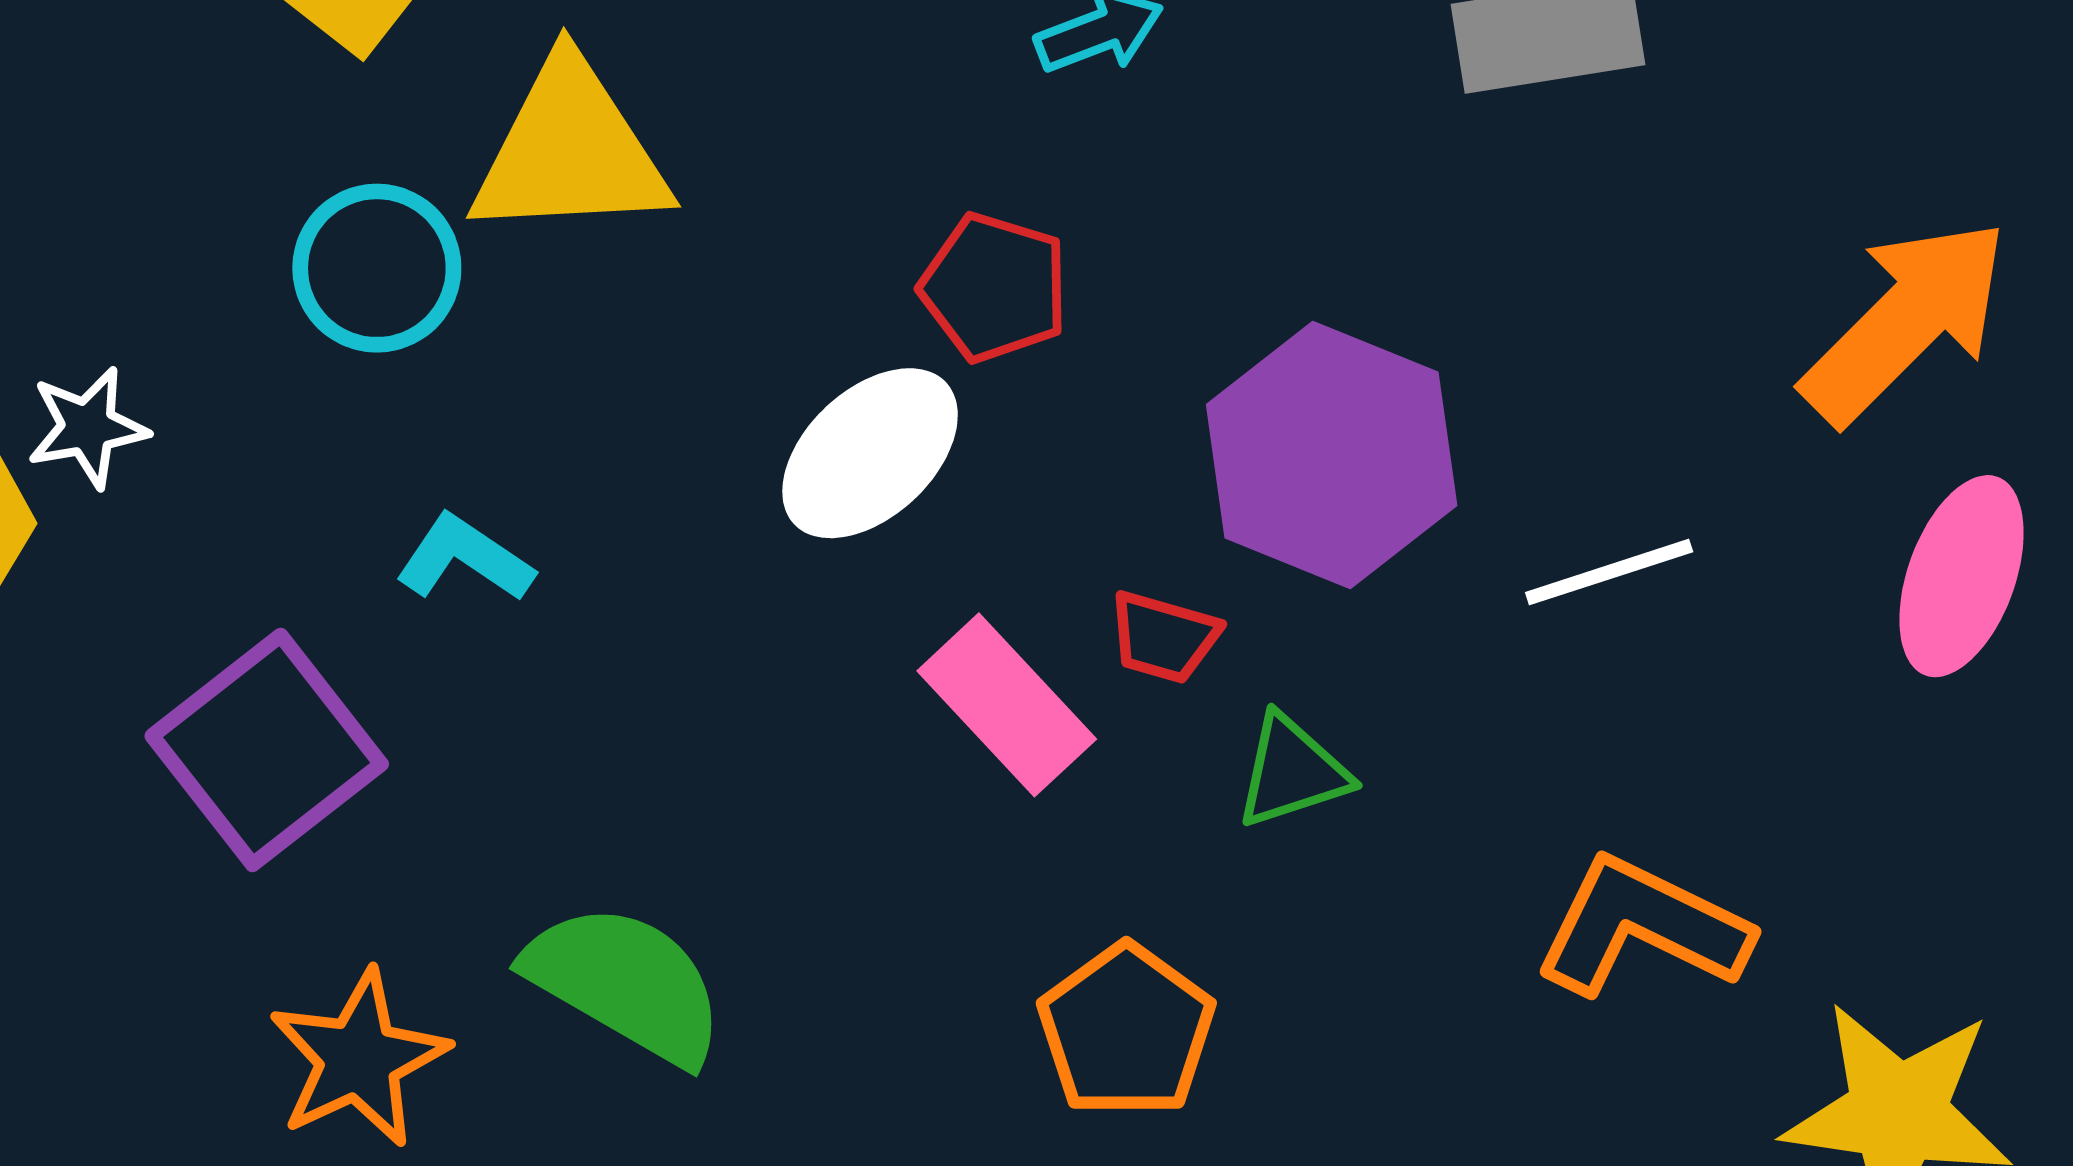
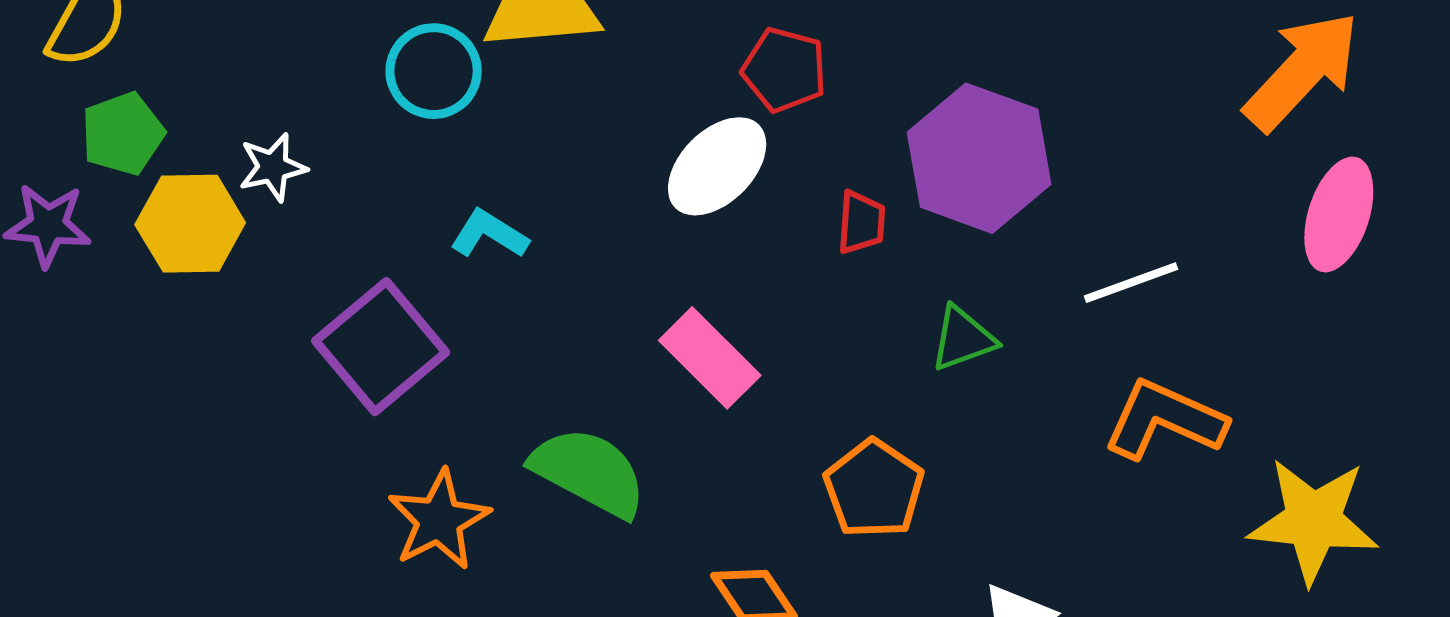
white line: (1609, 572) -> (1131, 283), moved
red trapezoid: (1164, 637) -> (861, 222), moved, turned -100
pink rectangle: (1007, 705) -> (710, 358), moved

